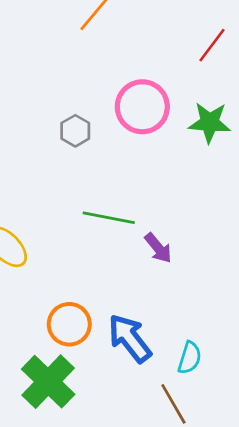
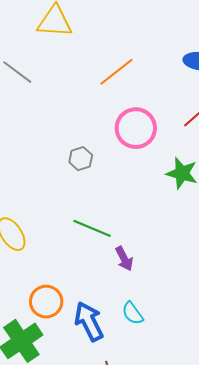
pink circle: (142, 107) -> (136, 128), moved
cyan semicircle: (190, 358) -> (133, 313), moved, turned 115

